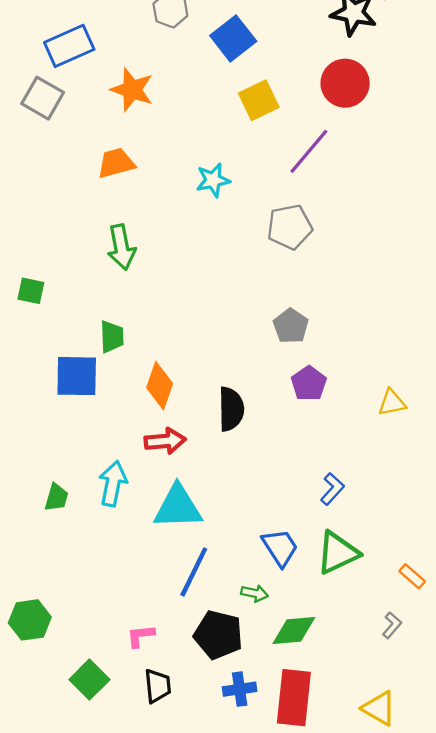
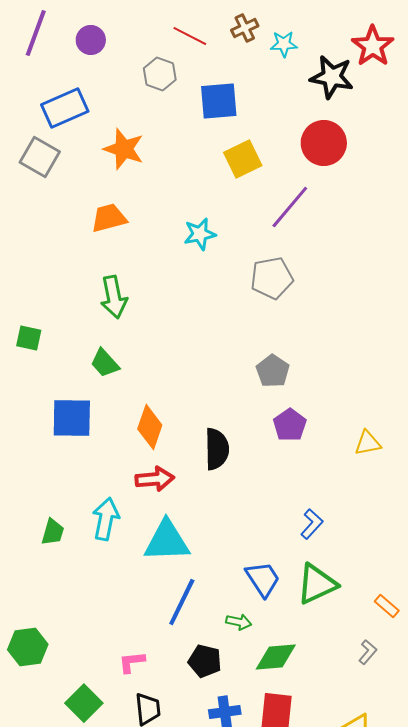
blue square: (233, 38) -> (219, 101), turned 33
green trapezoid: (112, 337) -> (105, 363), moved, turned 140
black pentagon: (218, 635) -> (205, 661), size x0.7

